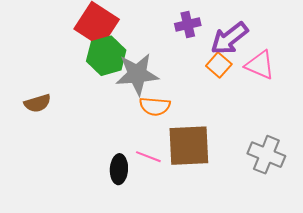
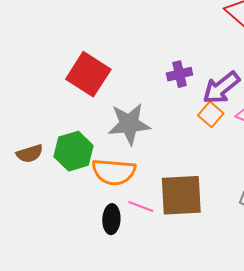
green hexagon: (106, 56) -> (74, 151), moved
orange semicircle: (155, 106) -> (114, 172), moved, size x1.4

